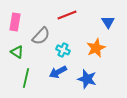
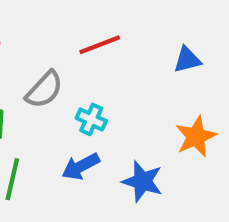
blue triangle: (108, 22) -> (187, 60), turned 48
orange star: (96, 48) -> (196, 137), moved

